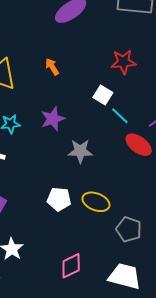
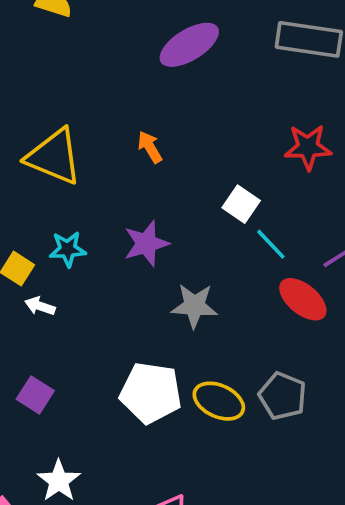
red star: (123, 62) -> (308, 147), moved
white pentagon: (59, 199) -> (151, 393), size x1.4
gray pentagon: (129, 229) -> (283, 396), moved

